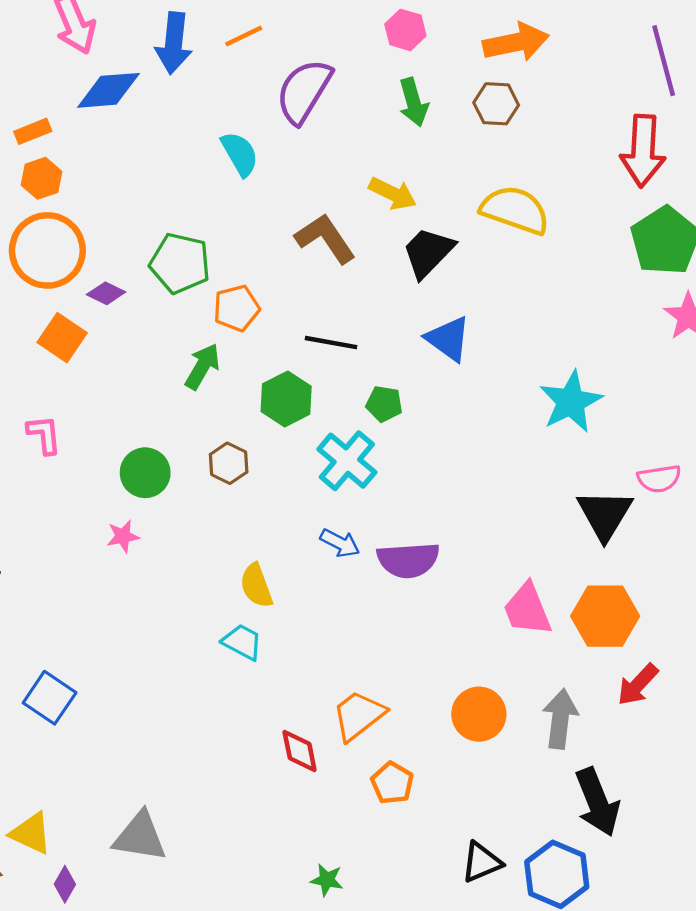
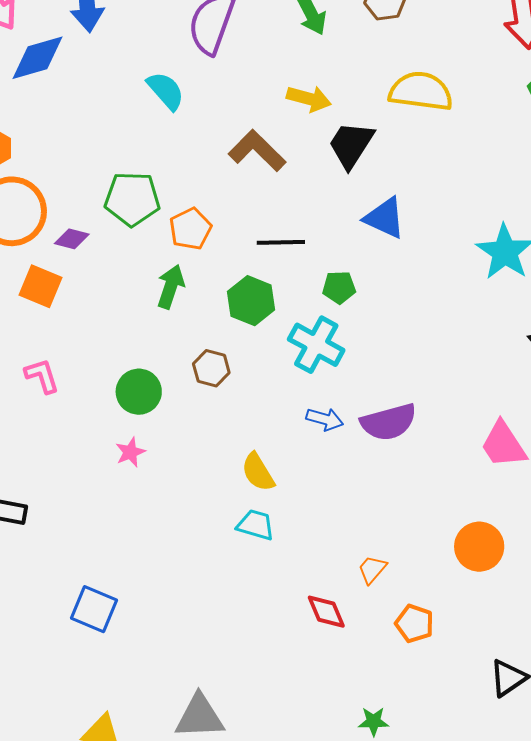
orange trapezoid: (358, 715) -> (372, 569), size x0.6

